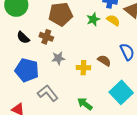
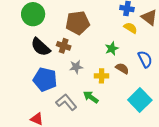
green star: (93, 19) -> (112, 49), moved
black semicircle: (23, 38) -> (41, 47), size x1.5
green arrow: (85, 104) -> (91, 97), moved

